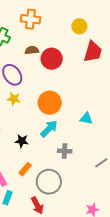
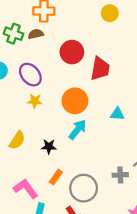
yellow circle: (79, 26) -> (110, 13), moved
brown semicircle: (32, 50) -> (36, 34), moved
red trapezoid: (93, 52) -> (100, 69), moved
gray cross: (65, 151) -> (120, 175), moved

